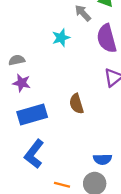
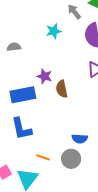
purple star: (22, 83) -> (44, 76), moved
blue L-shape: (34, 154) -> (21, 129), turned -55

